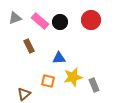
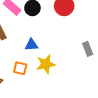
gray rectangle: (94, 85) -> (88, 49), moved

